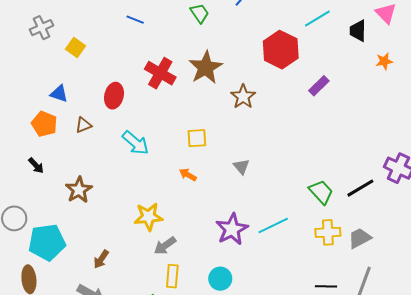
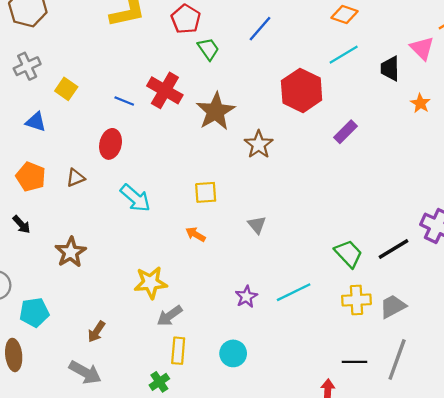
blue line: (135, 20) -> (124, 101), moved
orange star: (384, 61) -> (420, 103), turned -30
red cross: (160, 73) -> (165, 90), moved
blue triangle: (59, 94) -> (36, 122), moved
purple star: (232, 229) -> (246, 297), size x0.6
cyan pentagon: (47, 242) -> (34, 312), size x0.7

